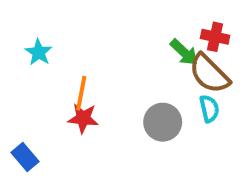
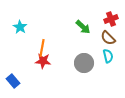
red cross: (215, 37) -> (111, 19), turned -32
green arrow: (184, 52) -> (83, 27), moved
brown semicircle: (209, 74) -> (108, 38), size x0.7

